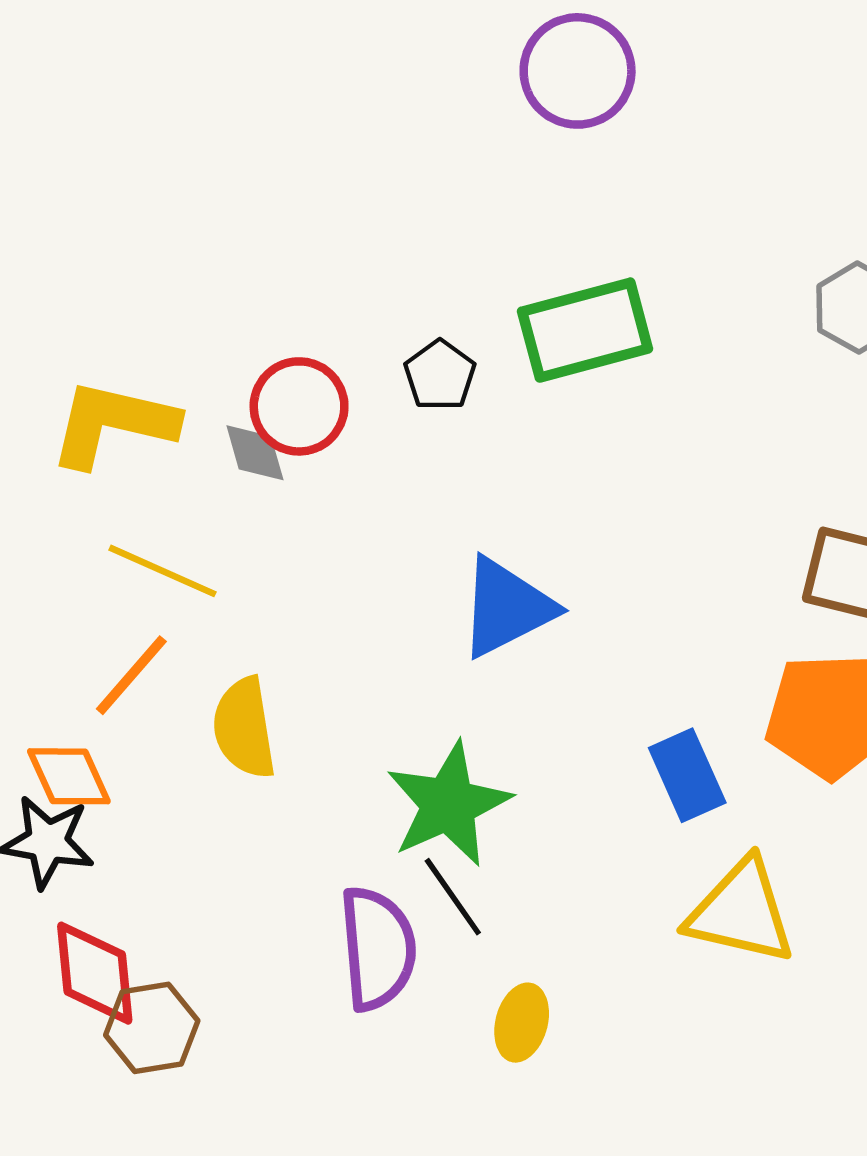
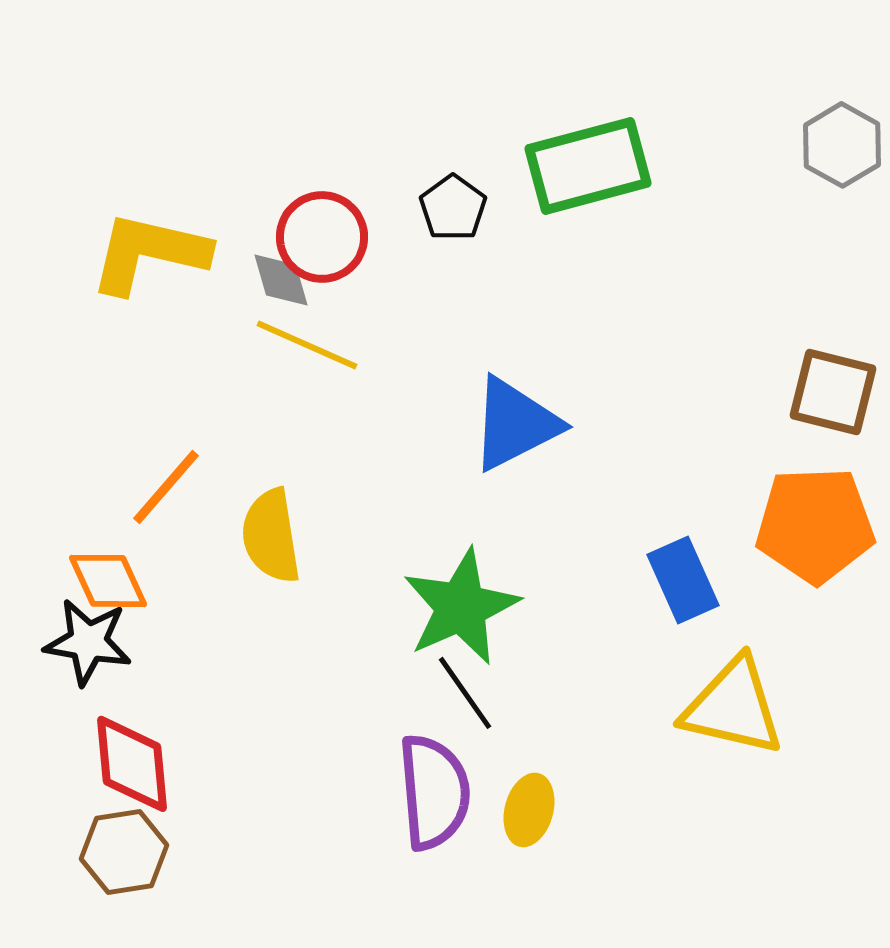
yellow line: (162, 571) -> (307, 345), moved
purple semicircle: (378, 948) -> (434, 792), moved
brown hexagon: (152, 1028) -> (124, 852), moved

